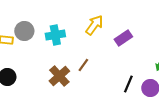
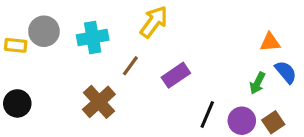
purple rectangle: (123, 38) -> (176, 75), moved
brown line: (83, 65) -> (130, 66), moved

